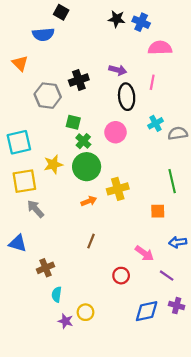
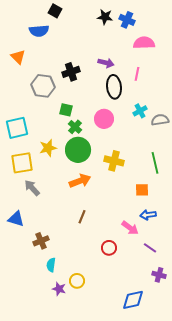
yellow cross: (118, 189) -> (114, 161), moved, turned 30
orange arrow: (89, 201) -> (80, 181), size x1.5
blue arrow: (178, 242) -> (148, 215), moved
blue diamond: (147, 311) -> (133, 300), moved

